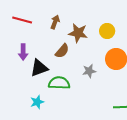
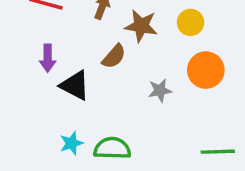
black triangle: (39, 68) -> (75, 85), turned 48
green semicircle: (59, 83) -> (112, 148), moved

